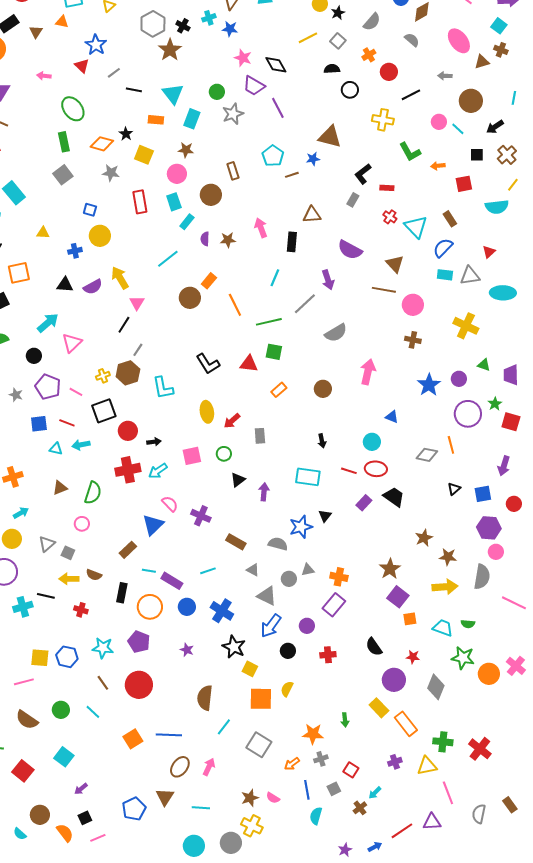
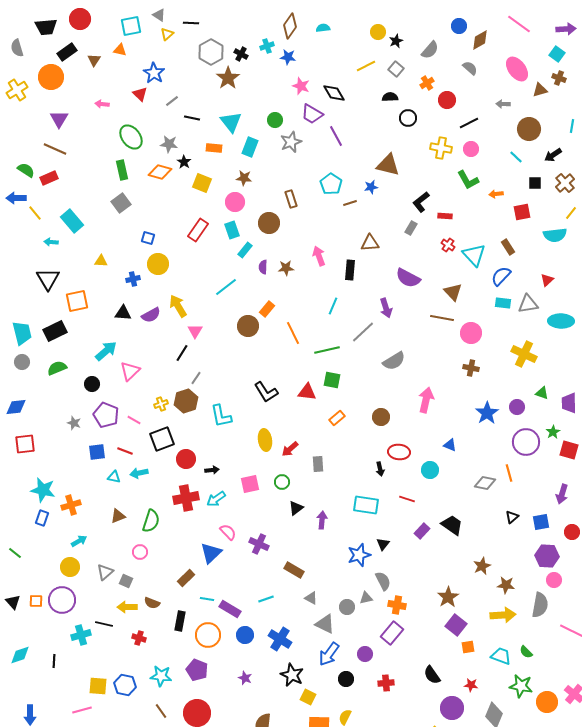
pink circle: (439, 122) -> (471, 149), moved
gray star: (111, 173) -> (169, 144), moved
red rectangle: (140, 202) -> (198, 230), turned 45
red ellipse: (376, 469) -> (399, 452), moved
gray semicircle: (278, 544) -> (383, 581), moved, turned 48
green semicircle: (468, 624) -> (526, 652), turned 40

